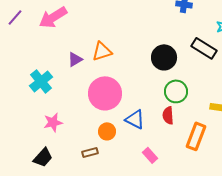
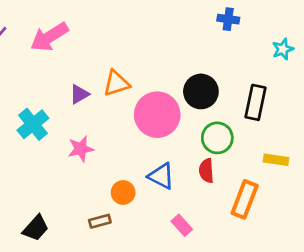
black rectangle: (204, 48) -> (256, 102), moved, turned 70
pink circle: (105, 93) -> (157, 115), moved
pink star: (53, 122) -> (81, 149), moved

